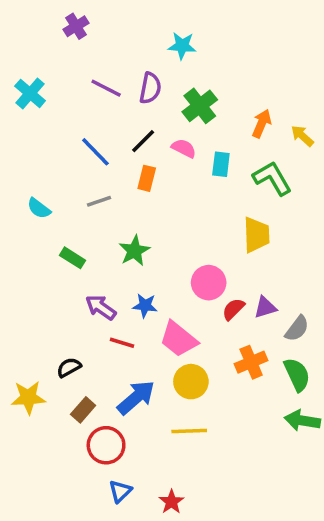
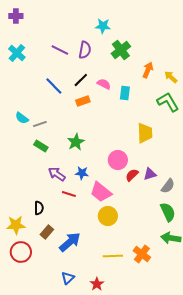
purple cross: (76, 26) -> (16, 16), moved, turned 32
green cross: (200, 106) -> (121, 50), moved
orange rectangle: (147, 178) -> (83, 101), turned 56
green L-shape: (272, 178) -> (168, 102), moved
gray line: (99, 201) -> (40, 124), moved
orange cross: (251, 362) -> (142, 254), moved, turned -30
black semicircle: (69, 367) -> (39, 208), turned 120
blue arrow: (136, 398) -> (70, 242), moved
yellow line: (189, 431) -> (113, 256), moved
red circle: (106, 445) -> (21, 252), moved

